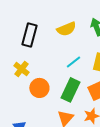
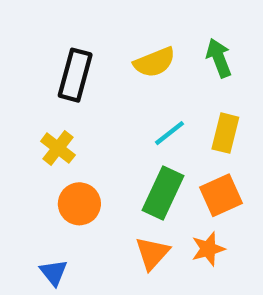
orange circle: (39, 88) -> (79, 204), moved

